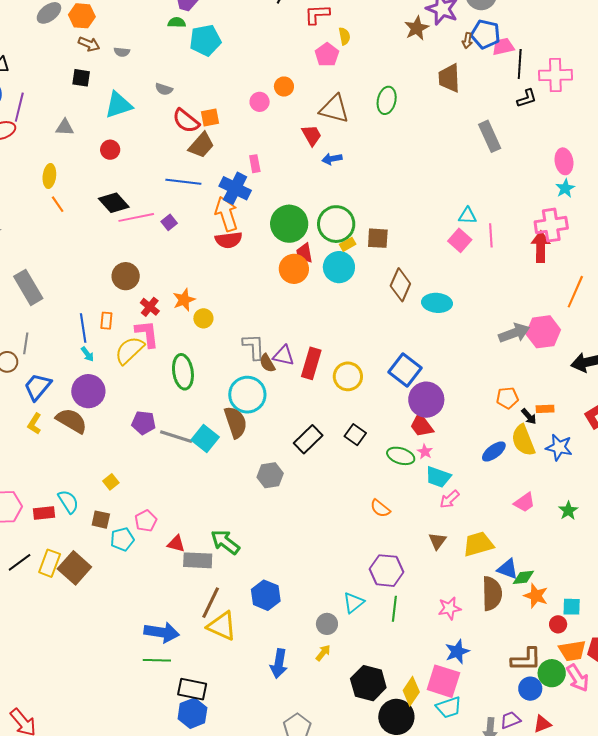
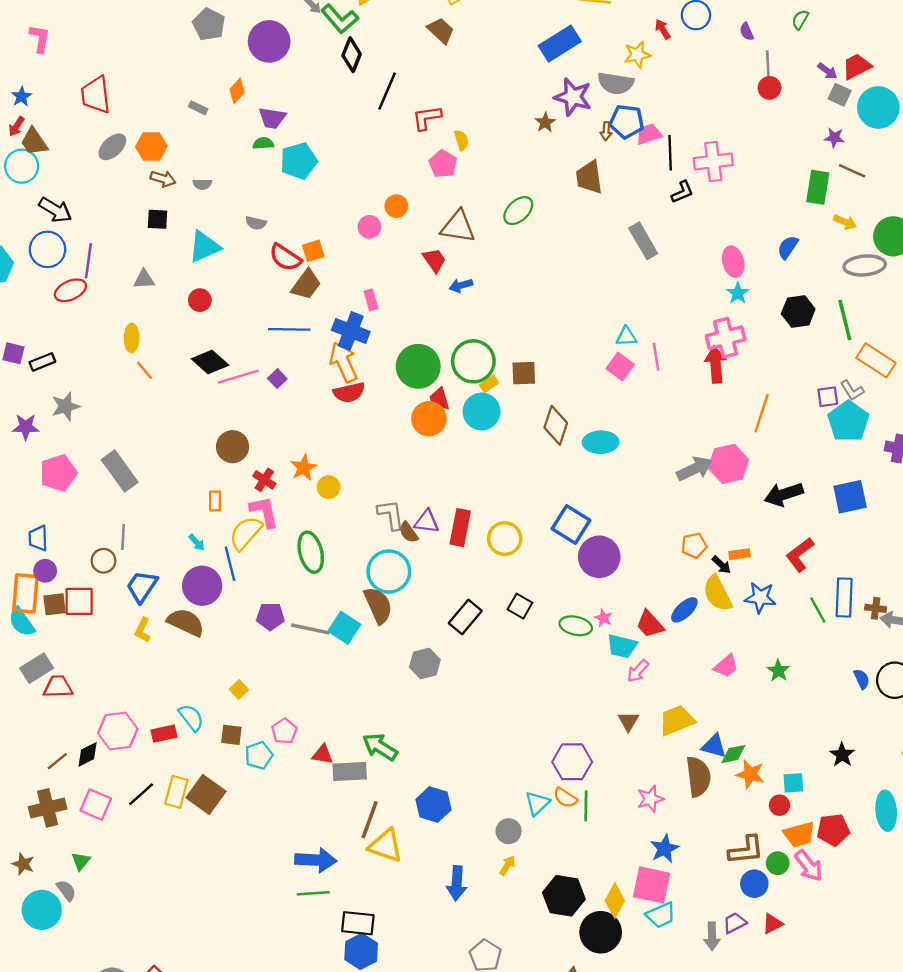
brown star: (417, 28) -> (545, 122), size x0.7
green ellipse: (387, 100) -> (518, 211), turned 40
blue line: (83, 328) -> (230, 564), moved
red trapezoid: (422, 425) -> (650, 624), moved
orange semicircle: (380, 508) -> (565, 798), moved
green circle: (552, 673) -> (778, 863), size x0.7

